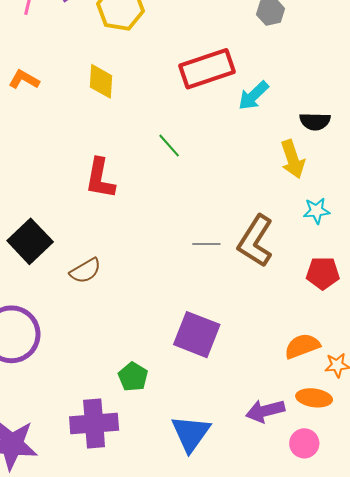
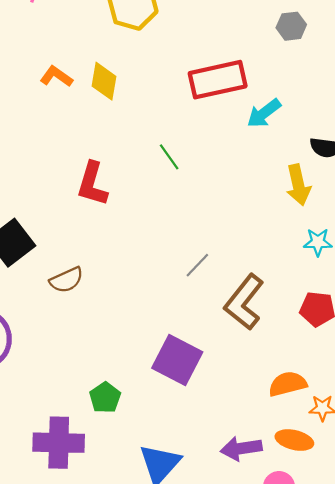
orange L-shape: (24, 80) -> (56, 76), moved
brown L-shape: (256, 241) -> (244, 302), moved
gray line: (206, 244) -> (197, 265), turned -52

